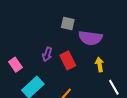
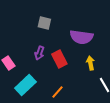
gray square: (68, 24) -> (44, 23), moved

